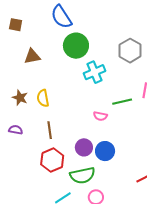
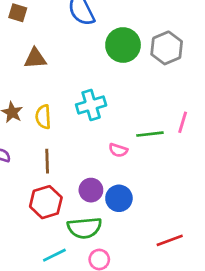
green circle: (76, 46) -> (123, 45), moved
gray hexagon: (130, 51) -> (167, 48), moved
cyan cross: (94, 72) -> (91, 105), moved

